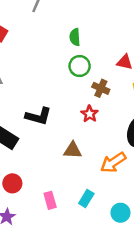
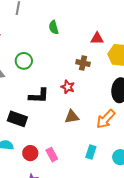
green circle: (80, 66) -> (24, 61), moved
red star: (90, 114) -> (68, 87), moved
pink rectangle: (50, 200) -> (52, 155), moved

